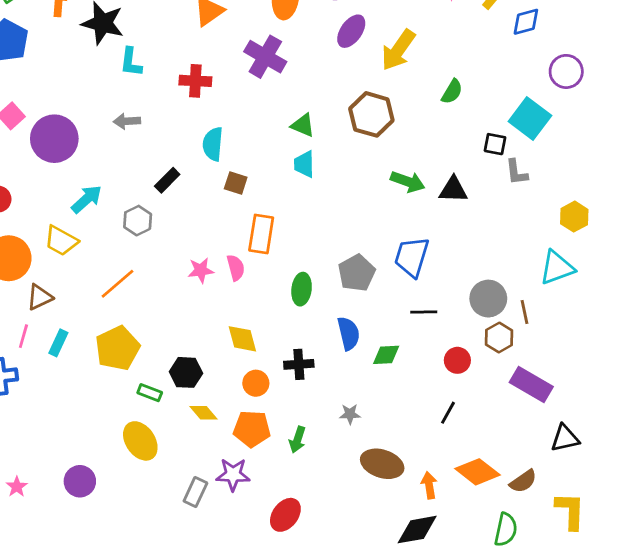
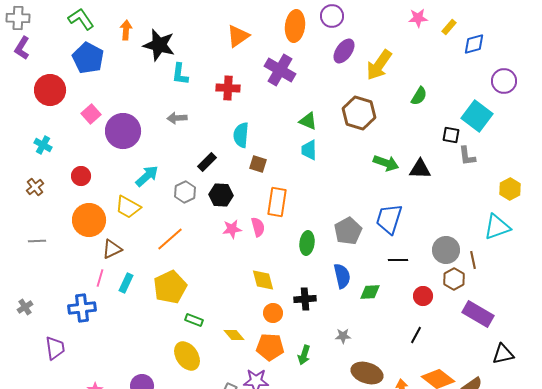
black hexagon: (186, 372) -> (221, 195), moved

